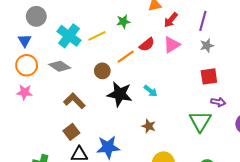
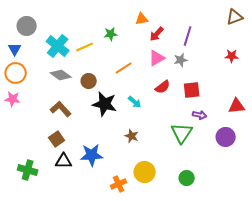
red semicircle: (147, 45) -> (163, 87), moved
gray star: (207, 46) -> (181, 60), moved
orange line: (126, 57) -> (124, 68), moved
gray diamond: (60, 66) -> (61, 75), moved

